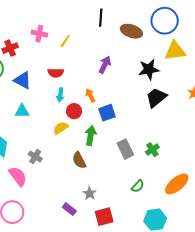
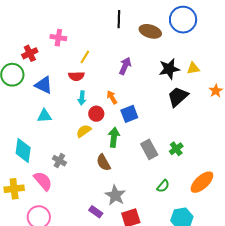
yellow line: (65, 41) -> (85, 57), moved
yellow triangle: (175, 51) -> (193, 68), moved, size x0.6
gray star: (90, 193) -> (115, 195), size x1.5

